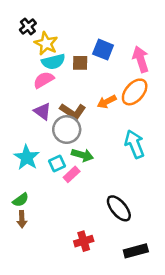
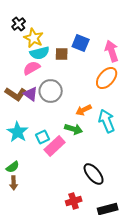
orange arrow: (107, 102) -> (84, 110), moved
brown L-shape: (73, 111) -> (16, 94), moved
gray circle: (67, 130) -> (51, 91), moved
green arrow: (82, 155) -> (74, 129), moved
pink rectangle: (72, 174) -> (55, 146), size x1.5
red cross: (84, 241) -> (74, 201), moved

